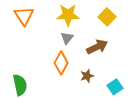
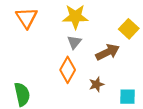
yellow square: (107, 17) -> (129, 29), moved
cyan square: (115, 87) -> (128, 97), turned 35

